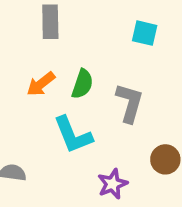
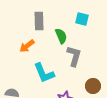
gray rectangle: (50, 22) -> (39, 21), moved
green semicircle: (82, 84) -> (61, 36), moved, turned -42

